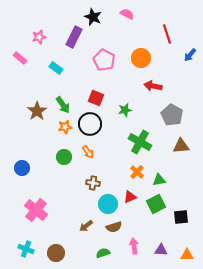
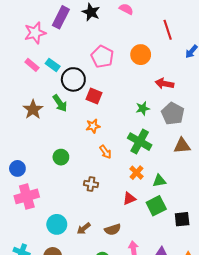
pink star: (39, 37) -> (35, 33), size x1.5
purple rectangle: (74, 37) -> (61, 17), moved
pink rectangle: (20, 58) -> (32, 65), moved
red arrow: (153, 86) -> (164, 84), moved
green star: (125, 110) -> (143, 108), moved
black circle: (90, 124) -> (73, 79), moved
orange star: (65, 127) -> (93, 126), moved
orange arrow: (88, 152) -> (105, 152), moved
cyan circle: (108, 204) -> (57, 224), moved
pink cross: (36, 210) -> (27, 196), moved, turned 35

